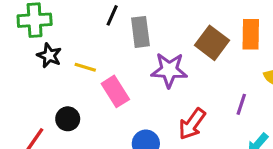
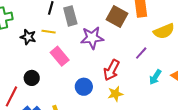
black star: (49, 56) -> (28, 37), moved
yellow line: (85, 67) -> (49, 32), moved
purple line: (241, 104) -> (141, 53), turned 32

